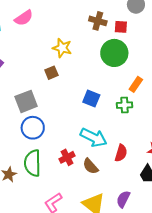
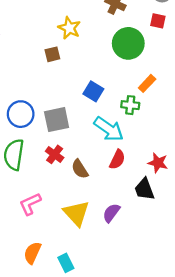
red square: (121, 27) -> (158, 21), moved
gray square: (26, 101) -> (57, 120), moved
cyan arrow: (94, 138) -> (109, 129), moved
red cross: (67, 157) -> (55, 154), turned -35

